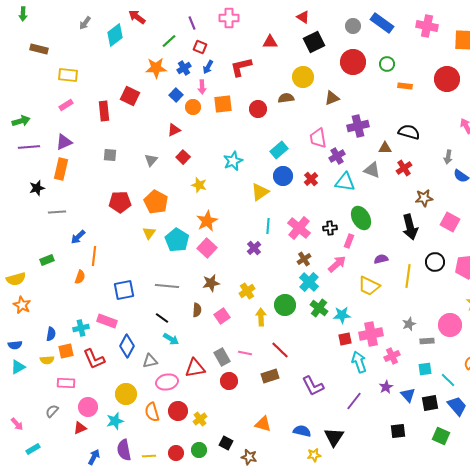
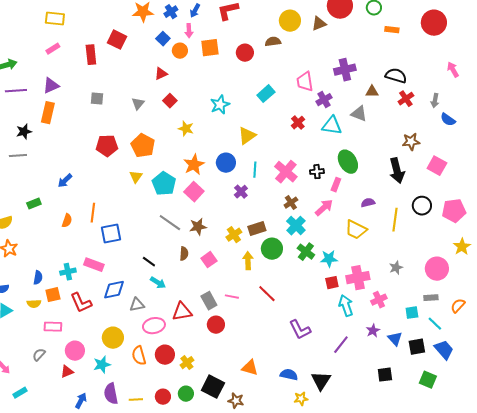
brown triangle: (332, 98) -> (319, 24), moved
red cross: (404, 168) -> (406, 99), moved
blue circle: (283, 176) -> (226, 163), moved
gray line: (57, 212) -> (18, 156), moved
orange line: (94, 256) -> (93, 213), moved
gray line: (167, 286) -> (170, 223), moved, turned 30
gray rectangle: (427, 341) -> (431, 298), moved
blue diamond: (127, 346) -> (114, 290), turned 50
brown rectangle: (270, 376) -> (257, 229), moved
black square: (226, 443) -> (213, 387), size x1.6

